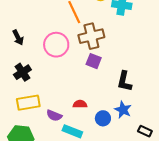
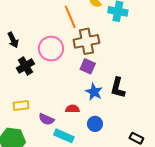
black cross: (22, 72) -> (25, 66), moved
yellow rectangle: (28, 103) -> (21, 106), size x0.7
blue star: (123, 110) -> (94, 92), moved

